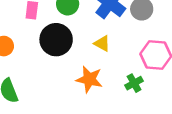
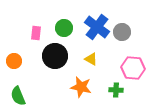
green cross: (134, 83) -> (116, 90), turned 32

